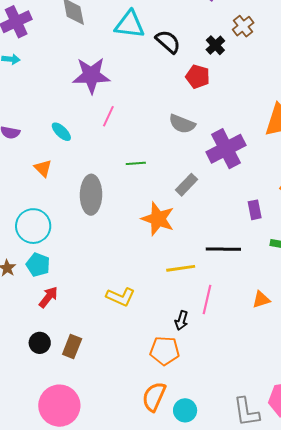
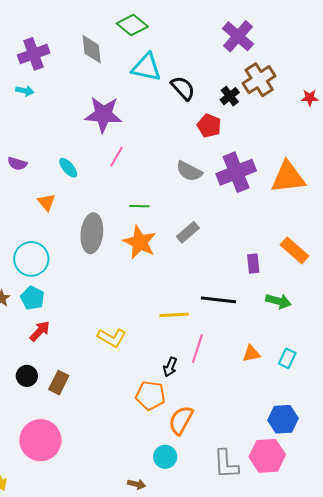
brown cross: (243, 26) -> (259, 80), size x1.5
purple cross: (226, 149) -> (236, 172), moved
orange star: (158, 219) -> (140, 242), moved
orange semicircle: (154, 397) -> (181, 420), moved

